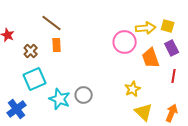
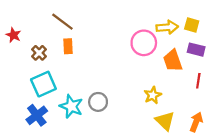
purple rectangle: (172, 48) -> (196, 50), turned -49
blue cross: (17, 109) -> (37, 115), moved

